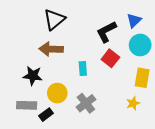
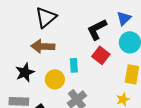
black star: (33, 76) -> (25, 72), turned -30
yellow circle: (57, 93) -> (55, 79), moved

